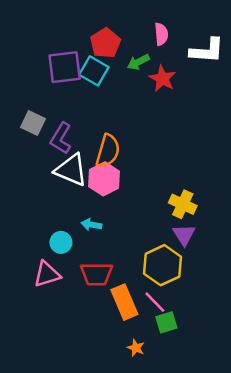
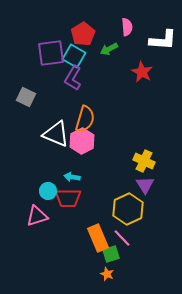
red star: (162, 79) -> (142, 72), moved
purple L-shape: (61, 138) -> (73, 78), moved
red trapezoid: (96, 274) -> (68, 198), moved
green square: (166, 322) -> (111, 254), moved

